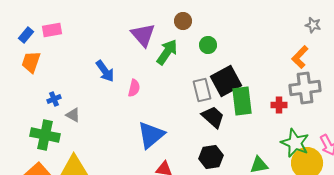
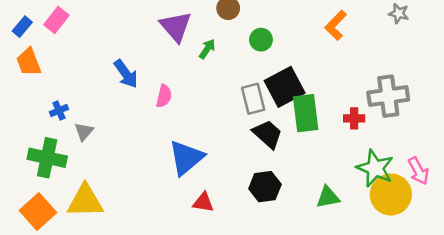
pink rectangle: (52, 30) -> (56, 20), turned -42
green arrow: (167, 52) -> (207, 49), size x0.6
orange L-shape: (300, 57) -> (336, 25), moved
orange trapezoid: (31, 62) -> (29, 62), turned -40
gray triangle: (73, 115) -> (84, 131), turned 42

